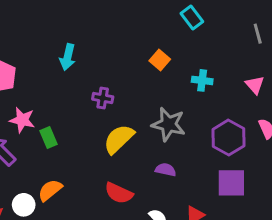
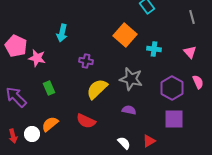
orange square: (160, 60) -> (125, 35), size x1.6
pink star: (22, 120) -> (37, 58), moved
red semicircle: (119, 193) -> (86, 121), moved

